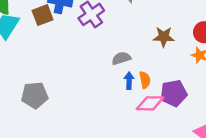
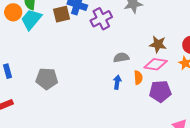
blue arrow: (129, 81) -> (117, 82), moved
pink diamond: (150, 103) -> (156, 64), moved

